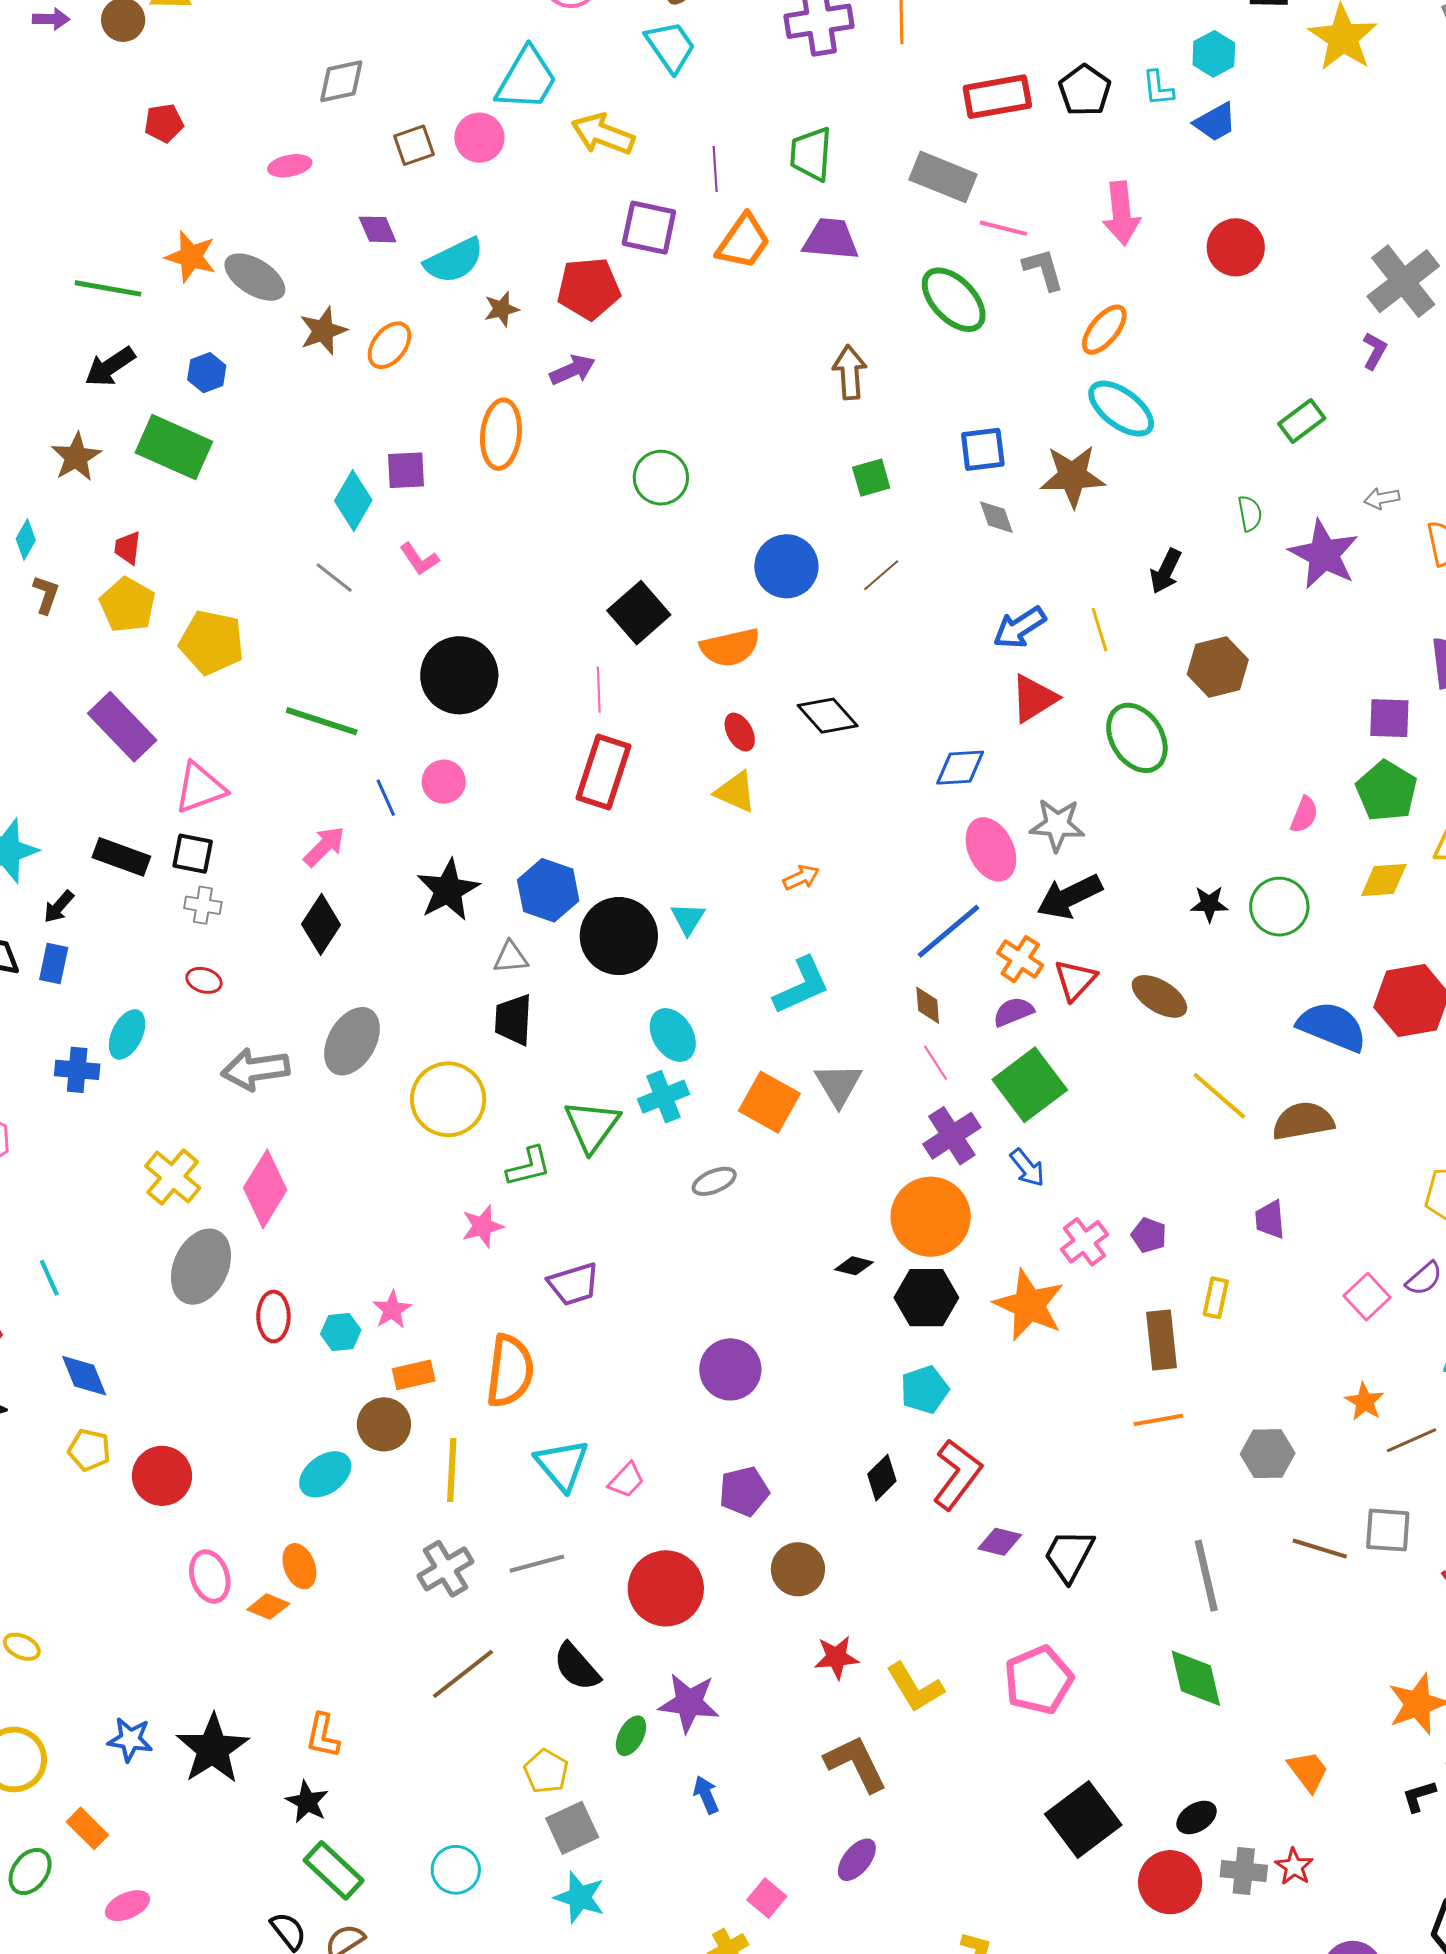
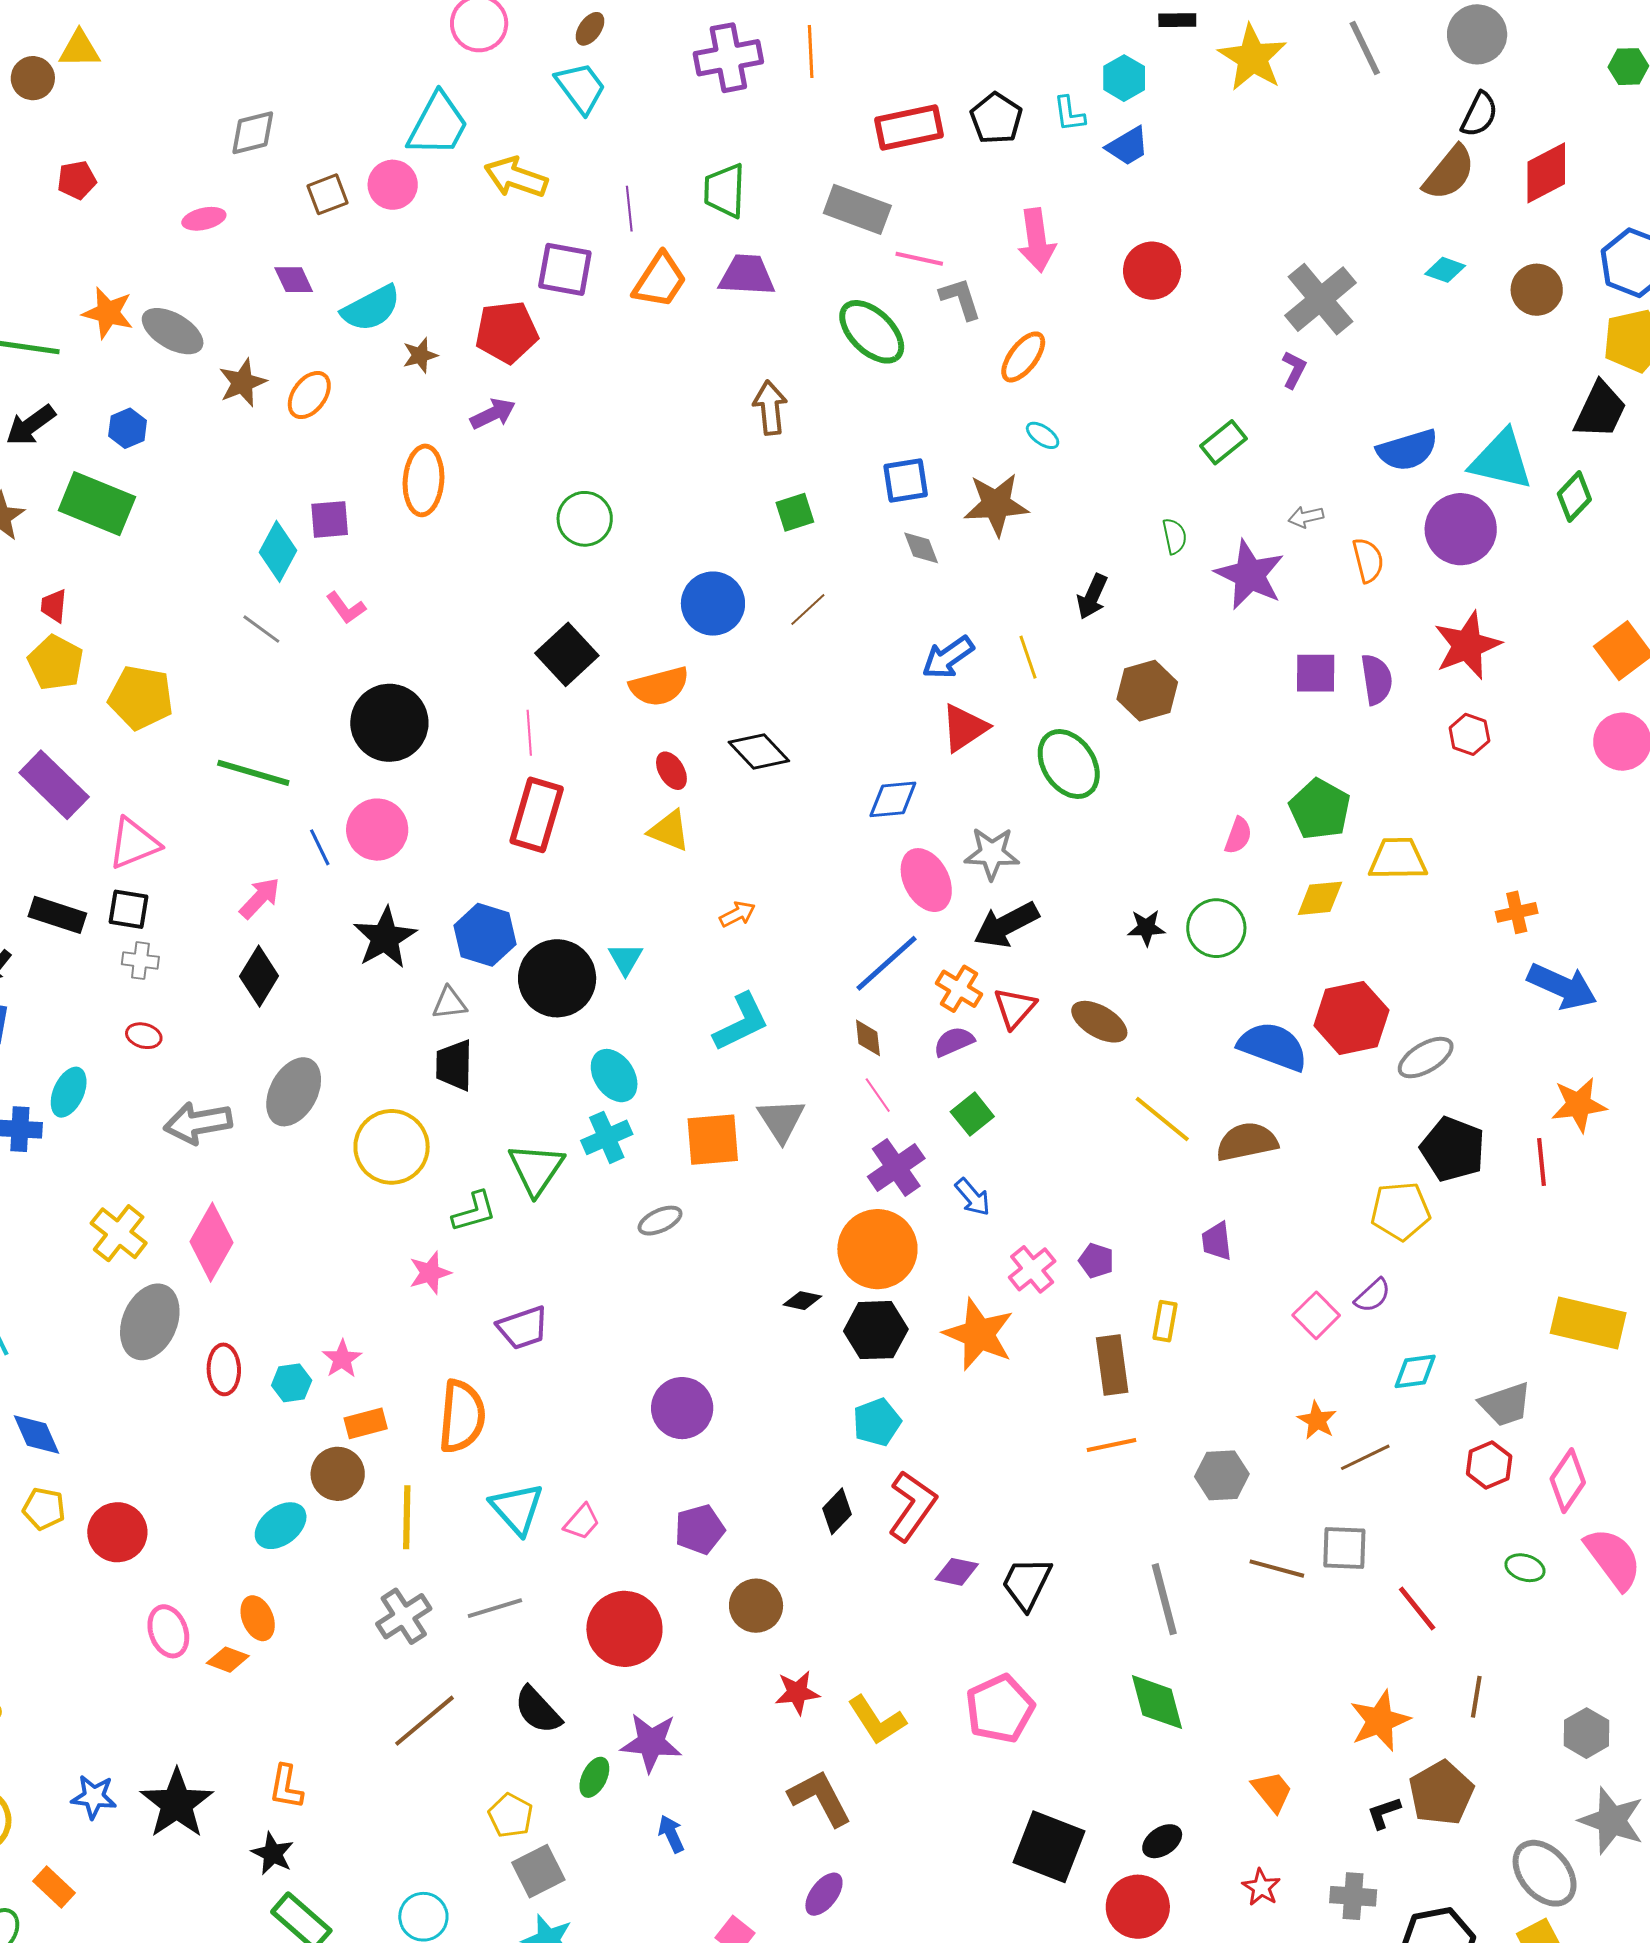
cyan ellipse: (1121, 409) -> (1043, 435), size x0.5
purple square: (1389, 718) -> (1316, 673), moved
pink circle: (444, 782) -> (377, 830), size x1.4
green square: (1030, 1085) -> (972, 1114), size x0.6
orange square: (769, 1102) -> (713, 1140), turned -32
black square: (1083, 1820) -> (1049, 1847), turned -30
gray cross: (1244, 1871) -> (1353, 1896), moved

